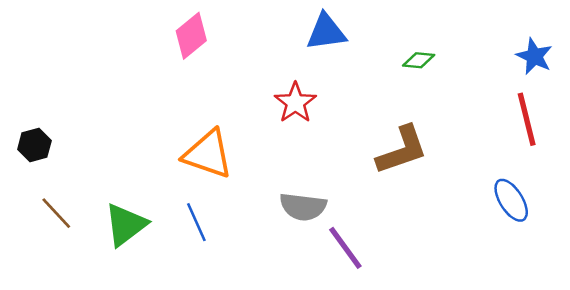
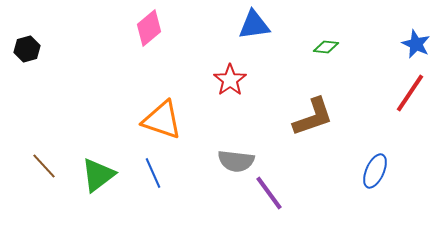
red line: (527, 119) -> (410, 93), turned 48
black hexagon: (34, 145) -> (27, 49), moved
blue ellipse: (511, 200) -> (375, 171), moved, turned 56

